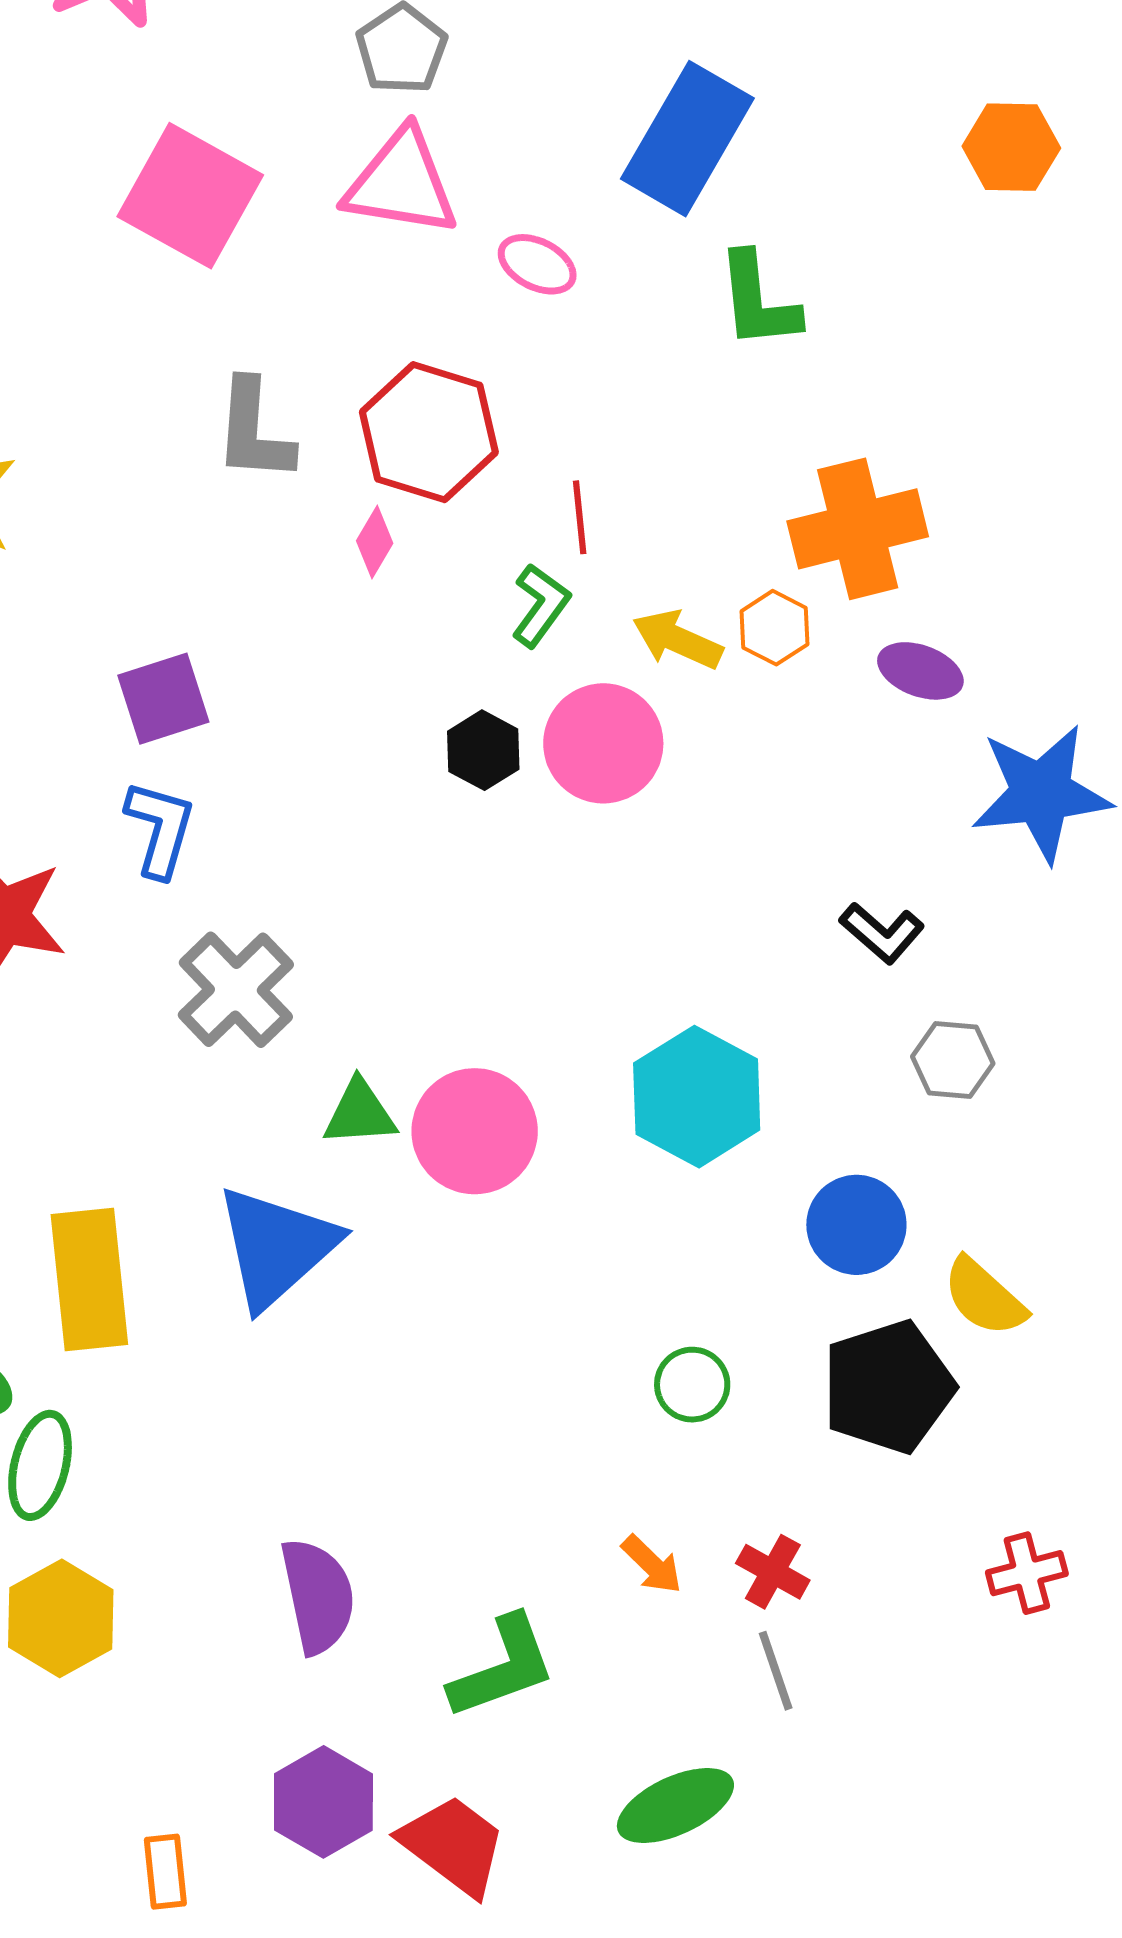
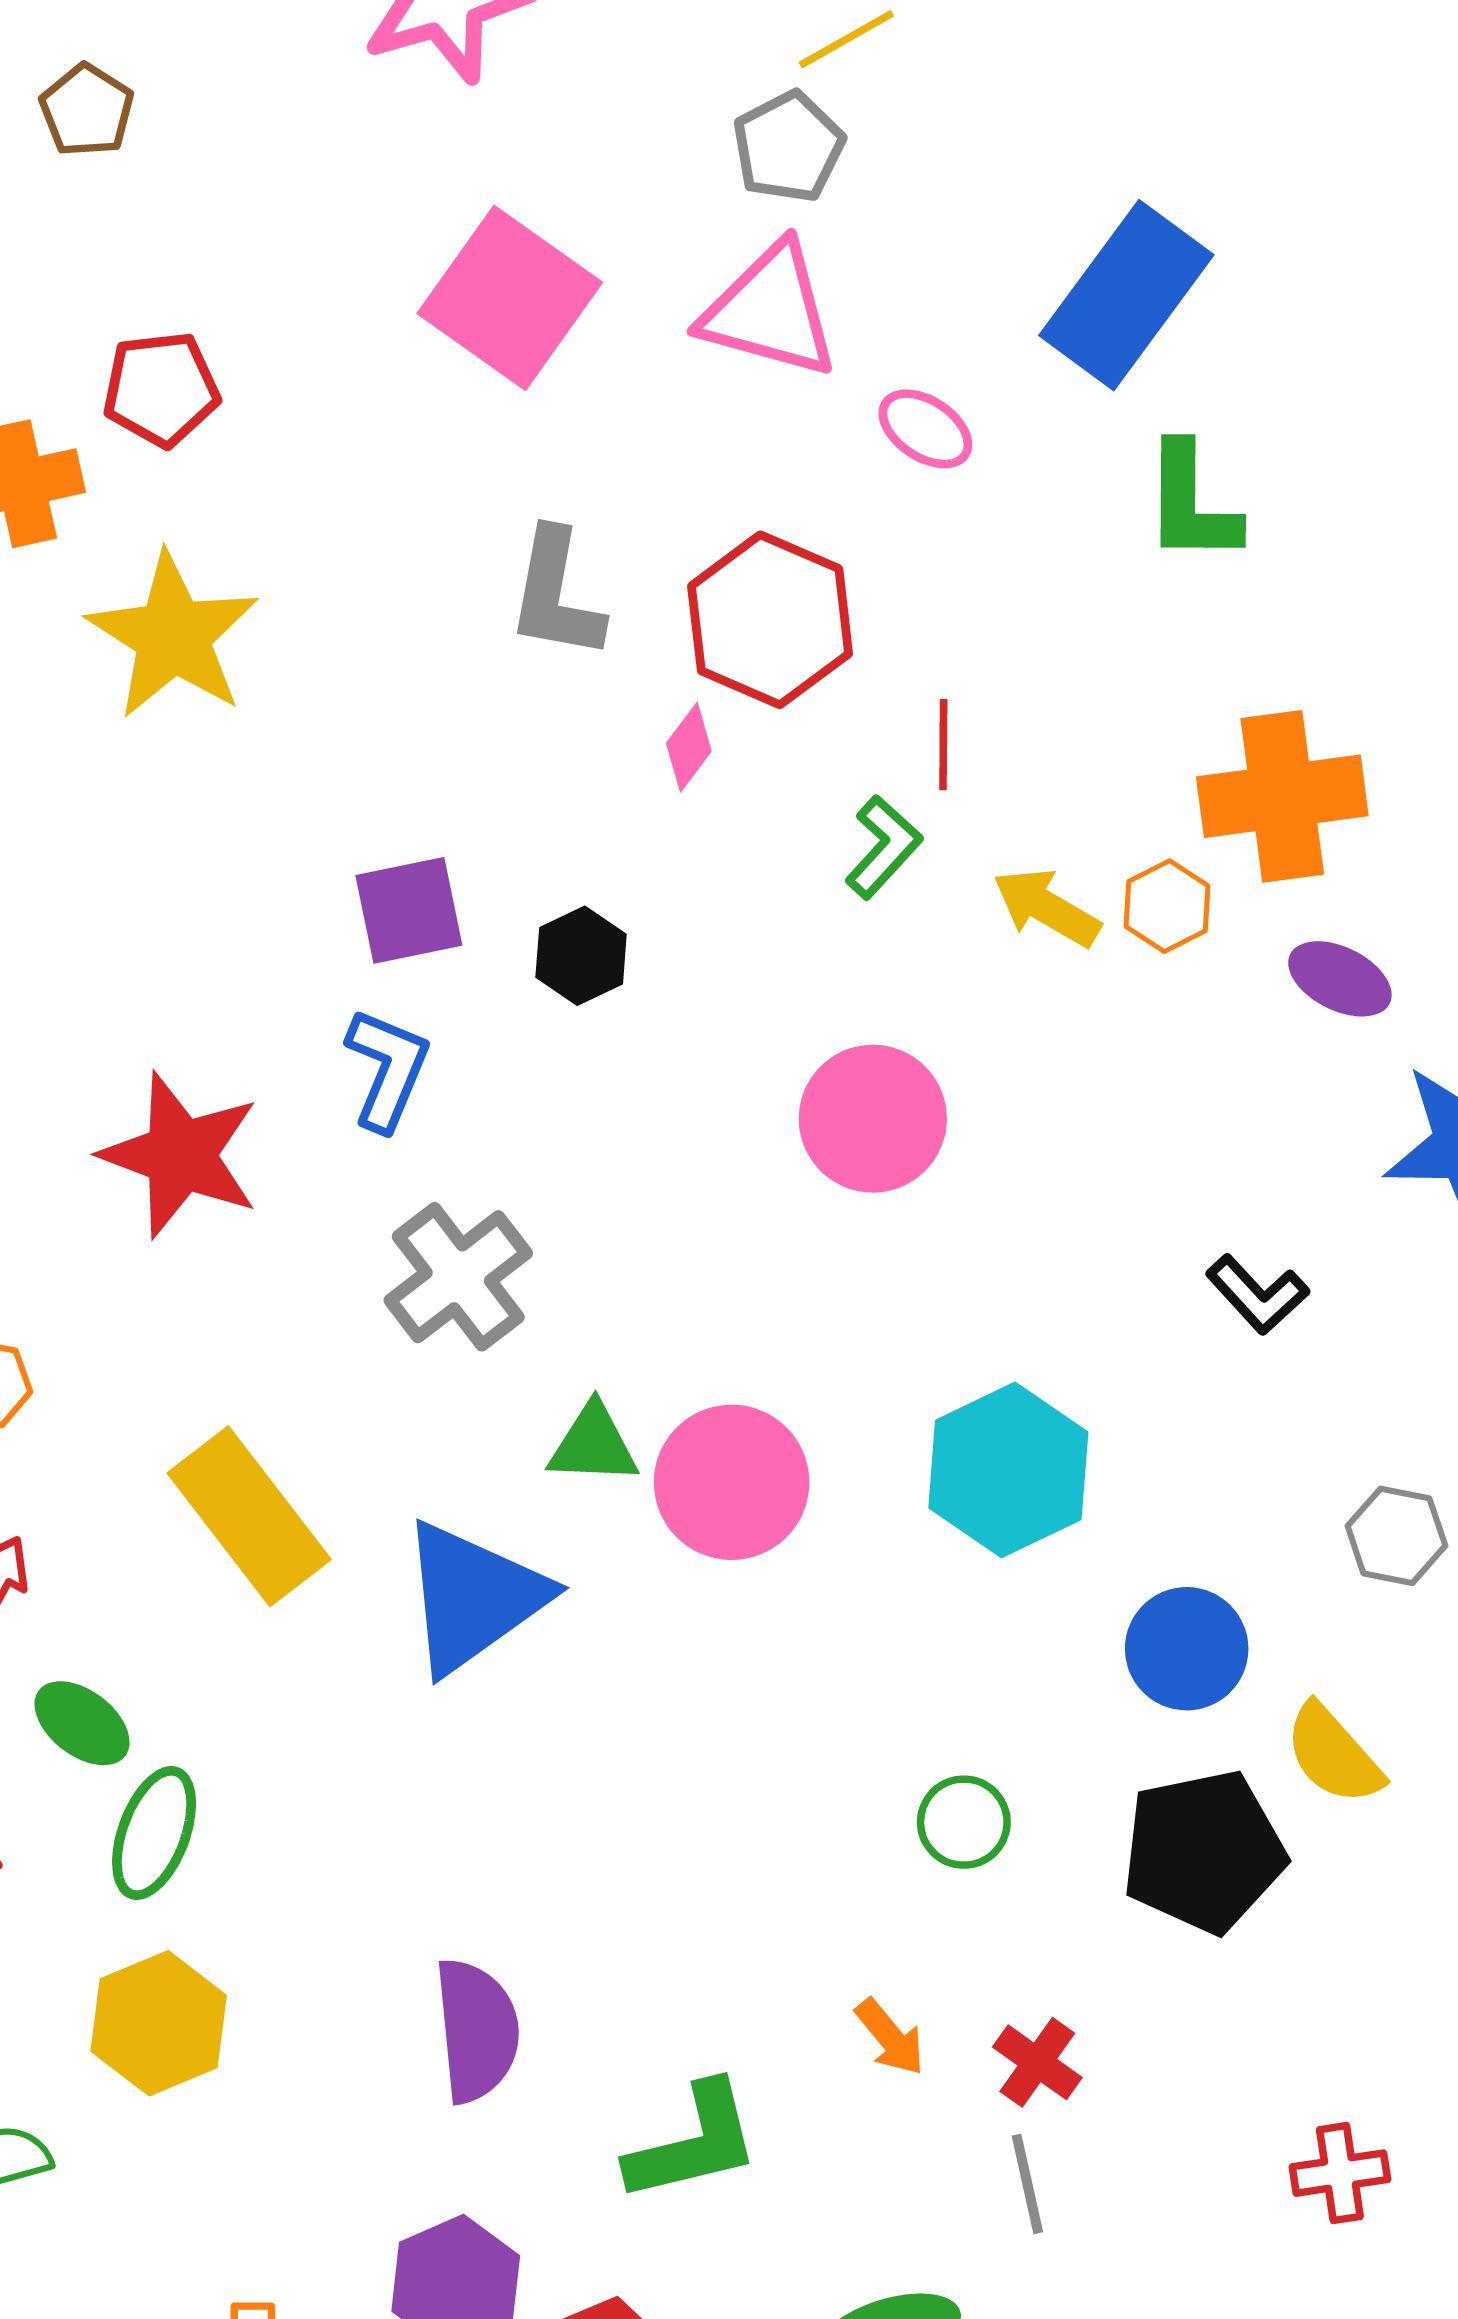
pink circle: (603, 743) -> (873, 1119), moved
black hexagon: (483, 750) -> (581, 956), moved
gray hexagon: (953, 1060) -> (1396, 1536), moved
yellow rectangle: (89, 1280) -> (249, 1516), moved, turned -38
red cross: (1027, 1573) -> (1340, 2173), moved

